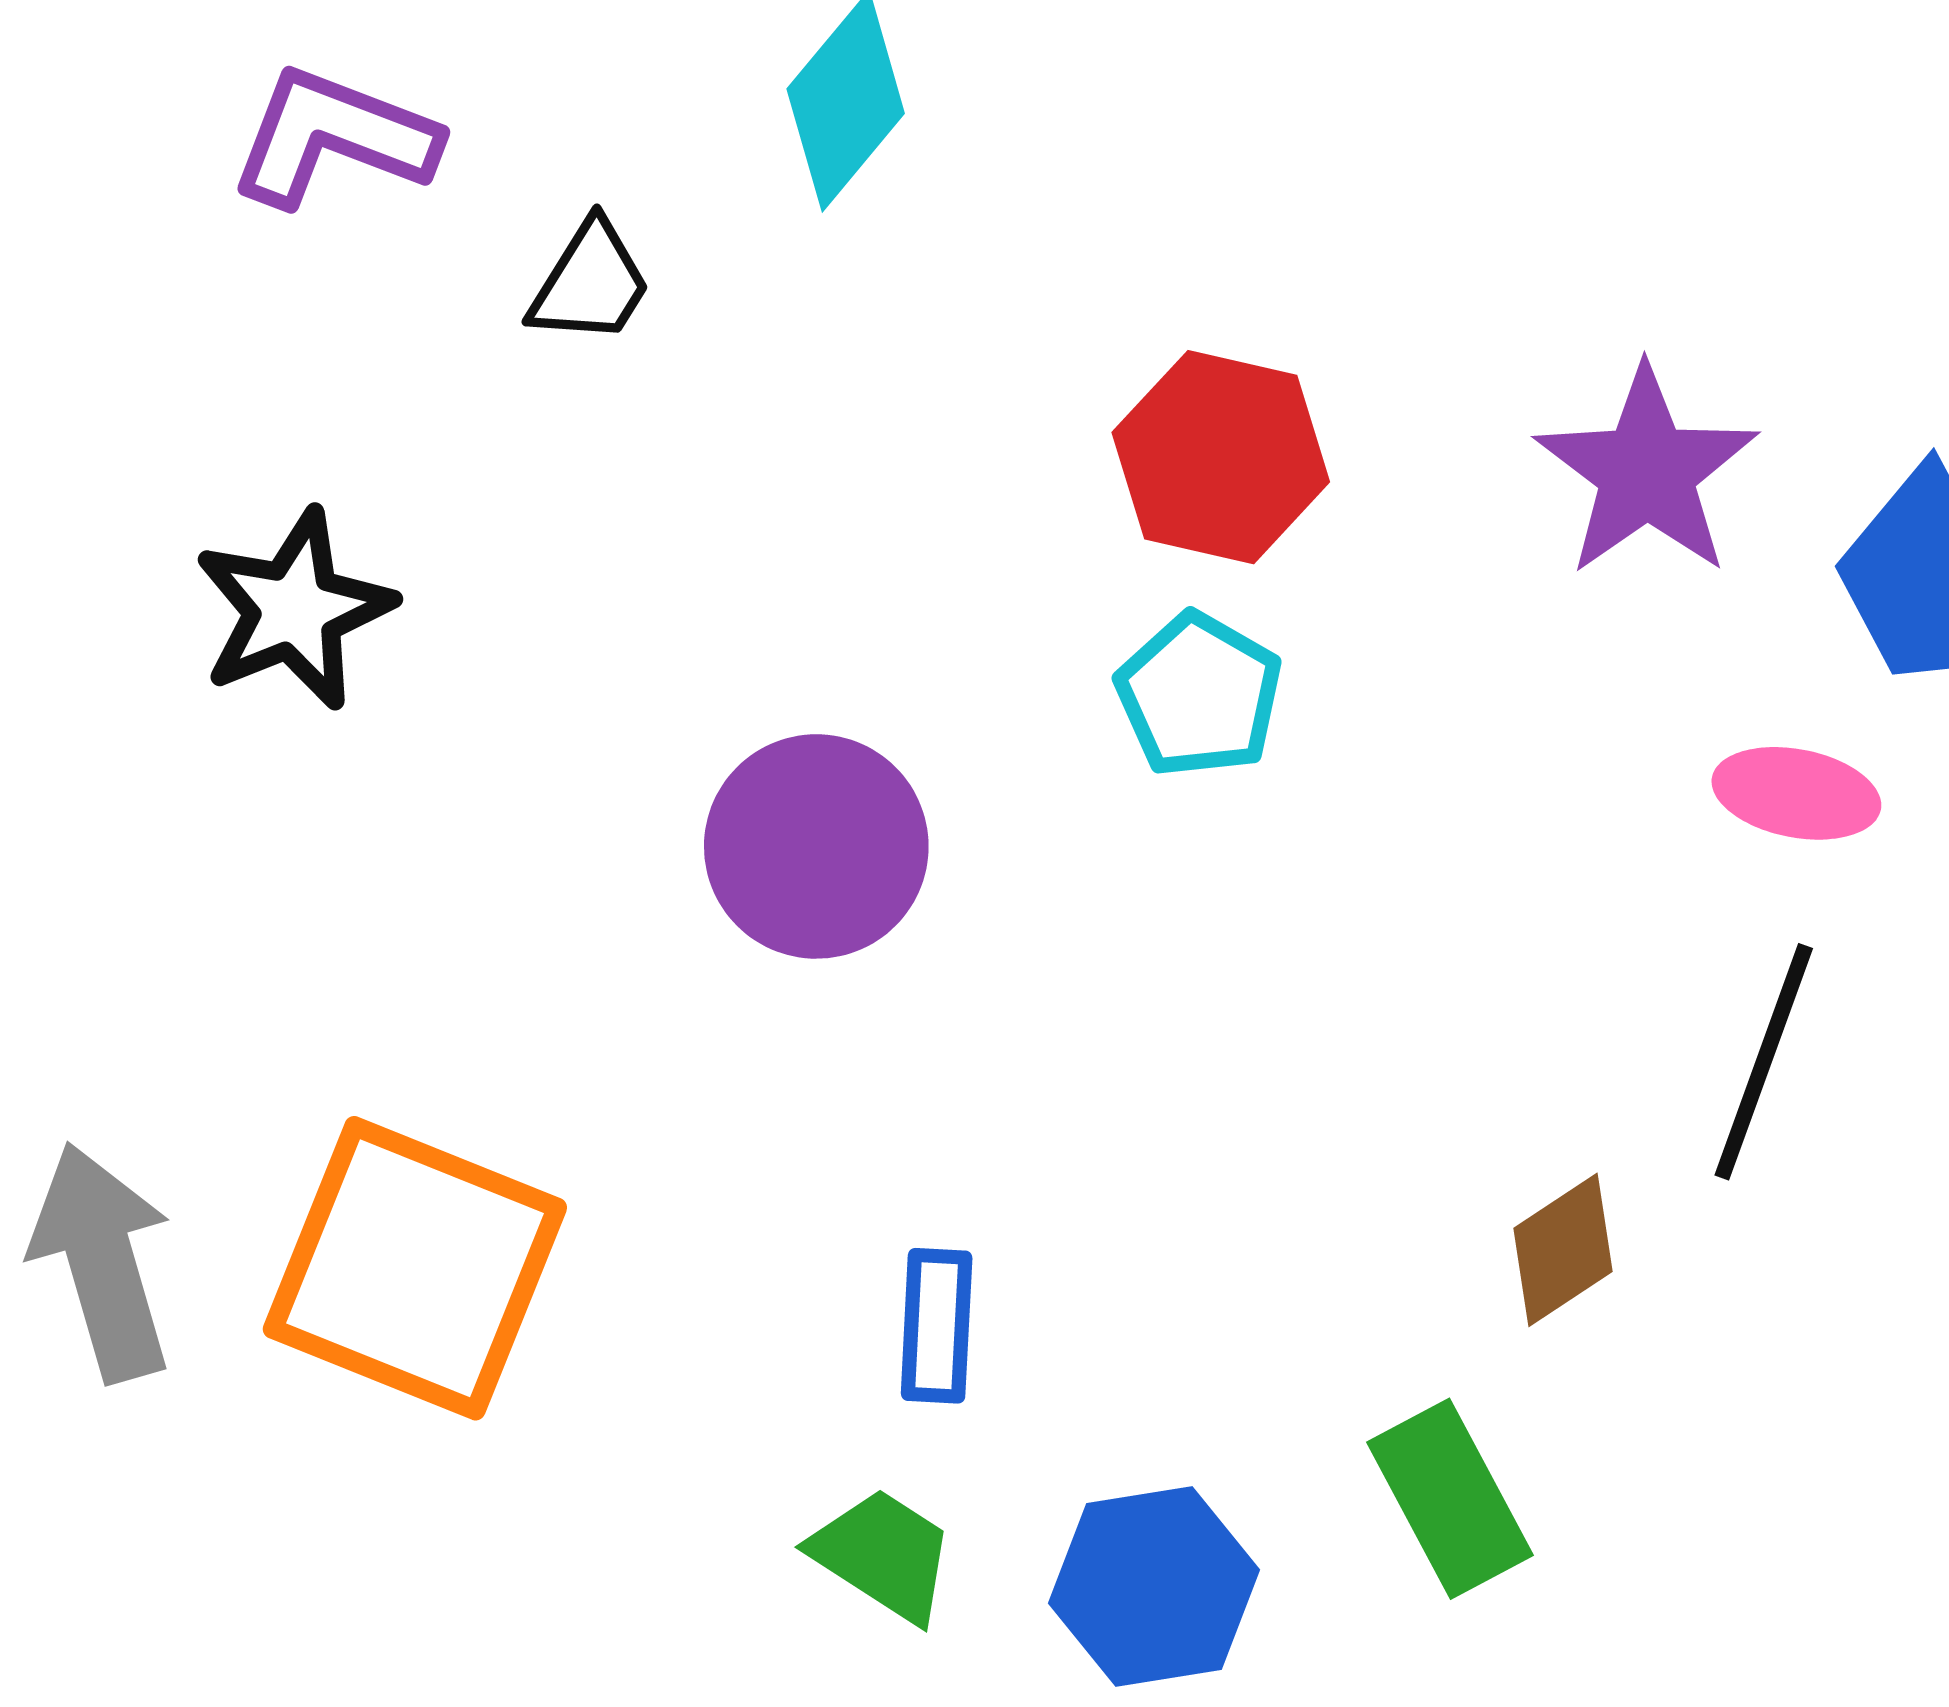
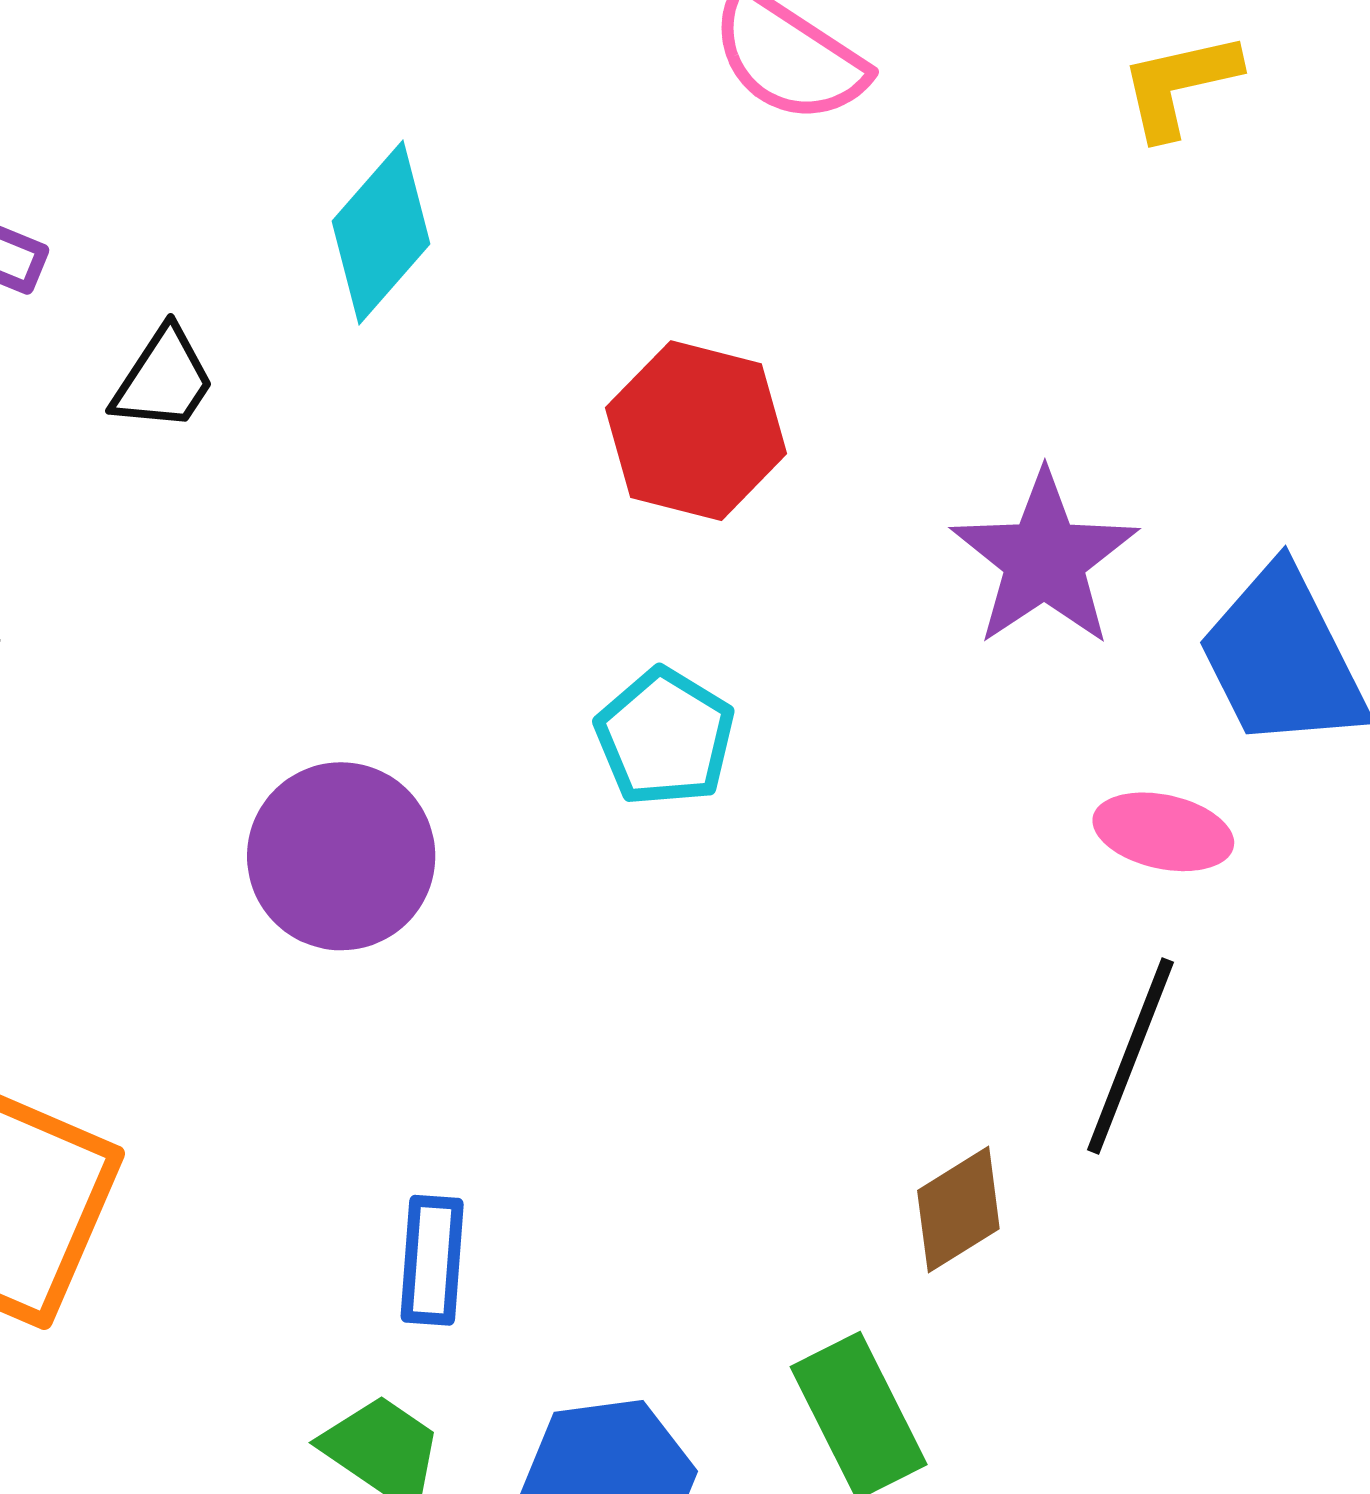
red hexagon: (1221, 457) -> (696, 431), moved

